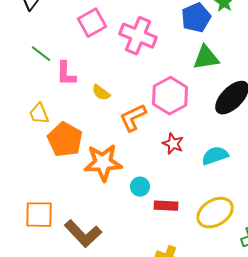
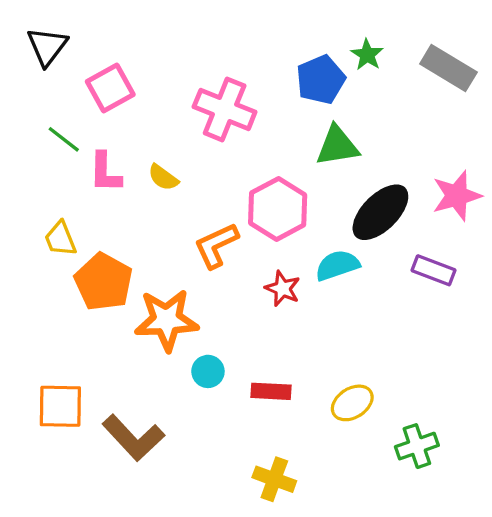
pink square: (92, 23) -> (110, 88), moved
yellow semicircle: (101, 93) -> (163, 177), moved
cyan semicircle: (215, 156) -> (337, 265), moved
cyan circle: (140, 187) -> (208, 371), moved
yellow ellipse: (215, 213) -> (352, 403), size x0.7

